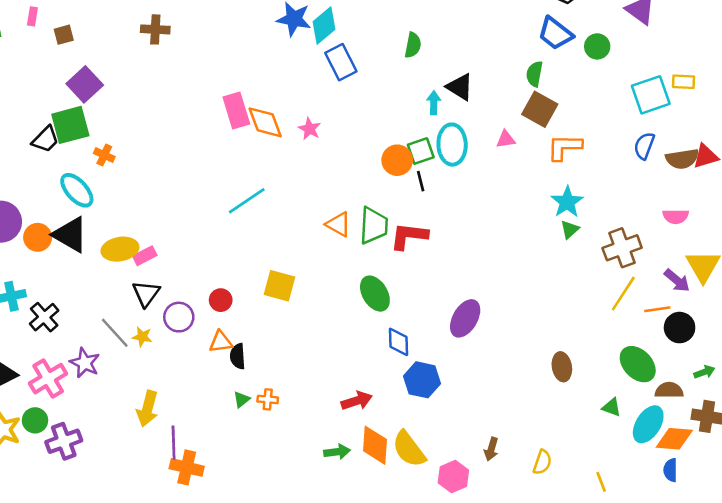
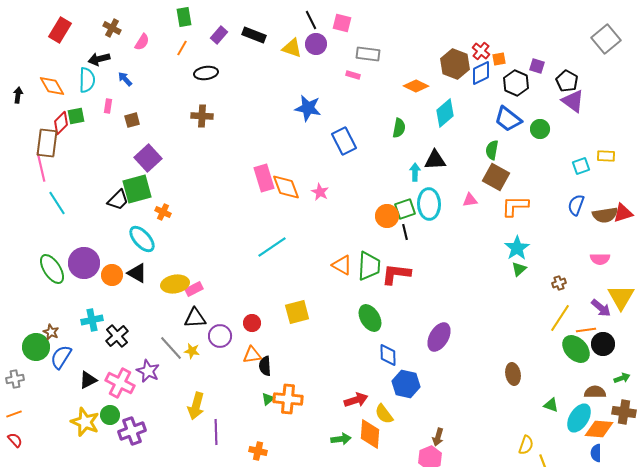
cyan diamond: (324, 26) -> (445, 113), moved
black triangle: (460, 87) -> (435, 160), turned -35
cyan square: (651, 95) -> (581, 166), size x0.6
black triangle: (70, 235) -> (137, 273), size x0.7
brown cross: (622, 248) -> (559, 283), size x0.5
yellow square: (279, 286) -> (297, 312), turned -30
black triangle: (146, 294) -> (195, 318), turned 50
green ellipse: (638, 364) -> (576, 349), moved
pink cross: (48, 379) -> (120, 383), turned -32
orange cross: (268, 399) -> (288, 399), size x1.8
yellow semicircle: (409, 449) -> (384, 414), moved, size x0.7
brown arrow: (491, 449) -> (438, 437), moved
yellow semicircle: (542, 462) -> (526, 445), moved
orange cross: (187, 467) -> (258, 451), moved, size x0.7

